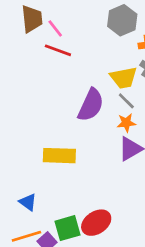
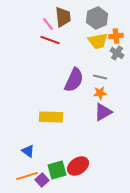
brown trapezoid: (32, 19) -> (63, 17), moved
yellow trapezoid: (124, 78) -> (98, 41), moved
gray line: (126, 101) -> (100, 77), turned -32

